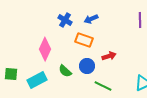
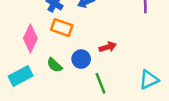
orange rectangle: (84, 40) -> (62, 28), moved
green line: (103, 86) -> (100, 83), turned 42

